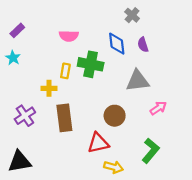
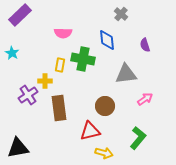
purple rectangle: (17, 30) -> (20, 15), moved, size x1.6
purple semicircle: (143, 45) -> (145, 45), moved
purple cross: (25, 116) -> (28, 95), moved

